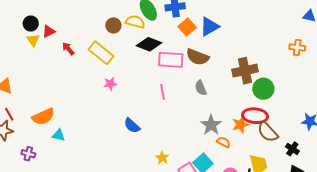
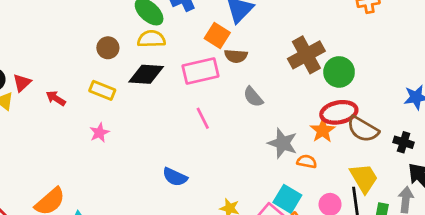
yellow semicircle: (135, 22) -> (151, 39), moved
orange square: (187, 27) -> (217, 36), moved
black diamond: (149, 44) -> (146, 74), moved
yellow rectangle: (101, 53) -> (102, 90), size x0.7
brown semicircle: (198, 57) -> (236, 56), size x0.7
pink star: (110, 84) -> (99, 133), moved

